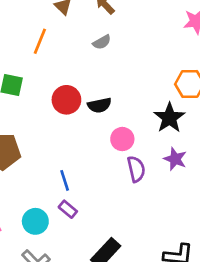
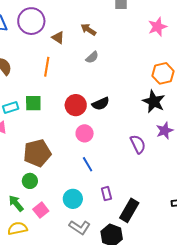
pink circle: (122, 139) -> (85, 133), moved
purple star: (175, 159) -> (165, 131), turned -30
purple rectangle: (68, 209) -> (106, 194), moved, turned 48

